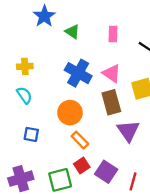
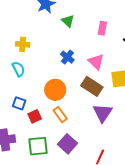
blue cross: (78, 73) -> (67, 57), size x0.6
brown rectangle: (111, 102) -> (92, 86), turned -50
red square: (82, 165) -> (35, 116), moved
purple square: (106, 172) -> (68, 144), moved

